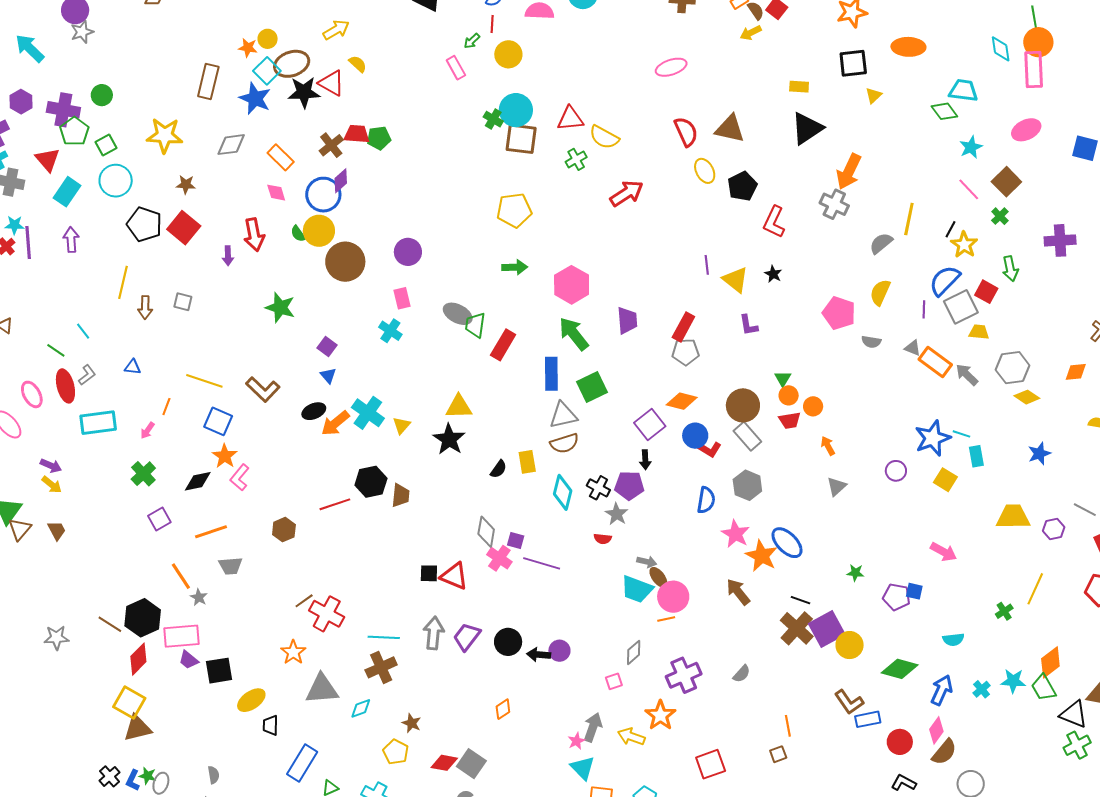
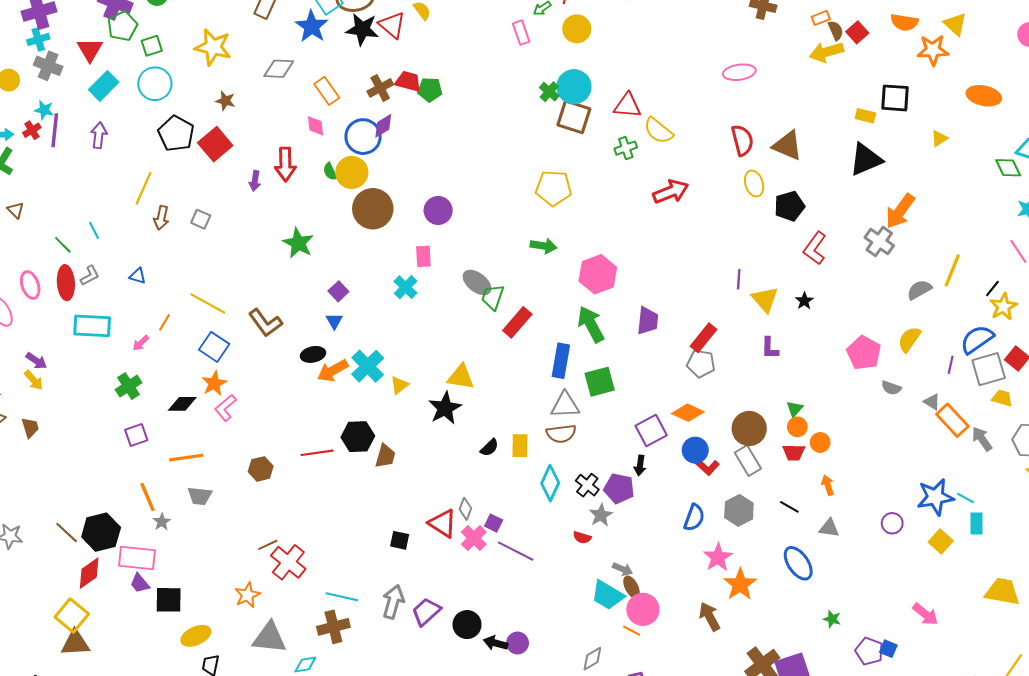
yellow arrow: (751, 33) -> (826, 52), size x1.5
black square: (853, 63) -> (895, 98), moved
gray triangle: (837, 486) -> (829, 528), turned 40
gray diamond: (486, 532) -> (465, 509), size x0.7
blue ellipse: (787, 543) -> (798, 563), moved
red triangle: (454, 576) -> (443, 523), moved
black line: (801, 600) -> (789, 507), moved
orange line: (666, 619) -> (632, 631), turned 30

